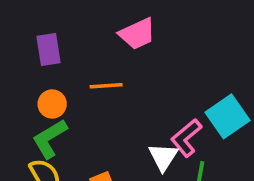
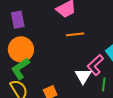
orange line: (106, 86) -> (75, 34), moved
orange circle: (52, 104) -> (21, 49), size x1.6

